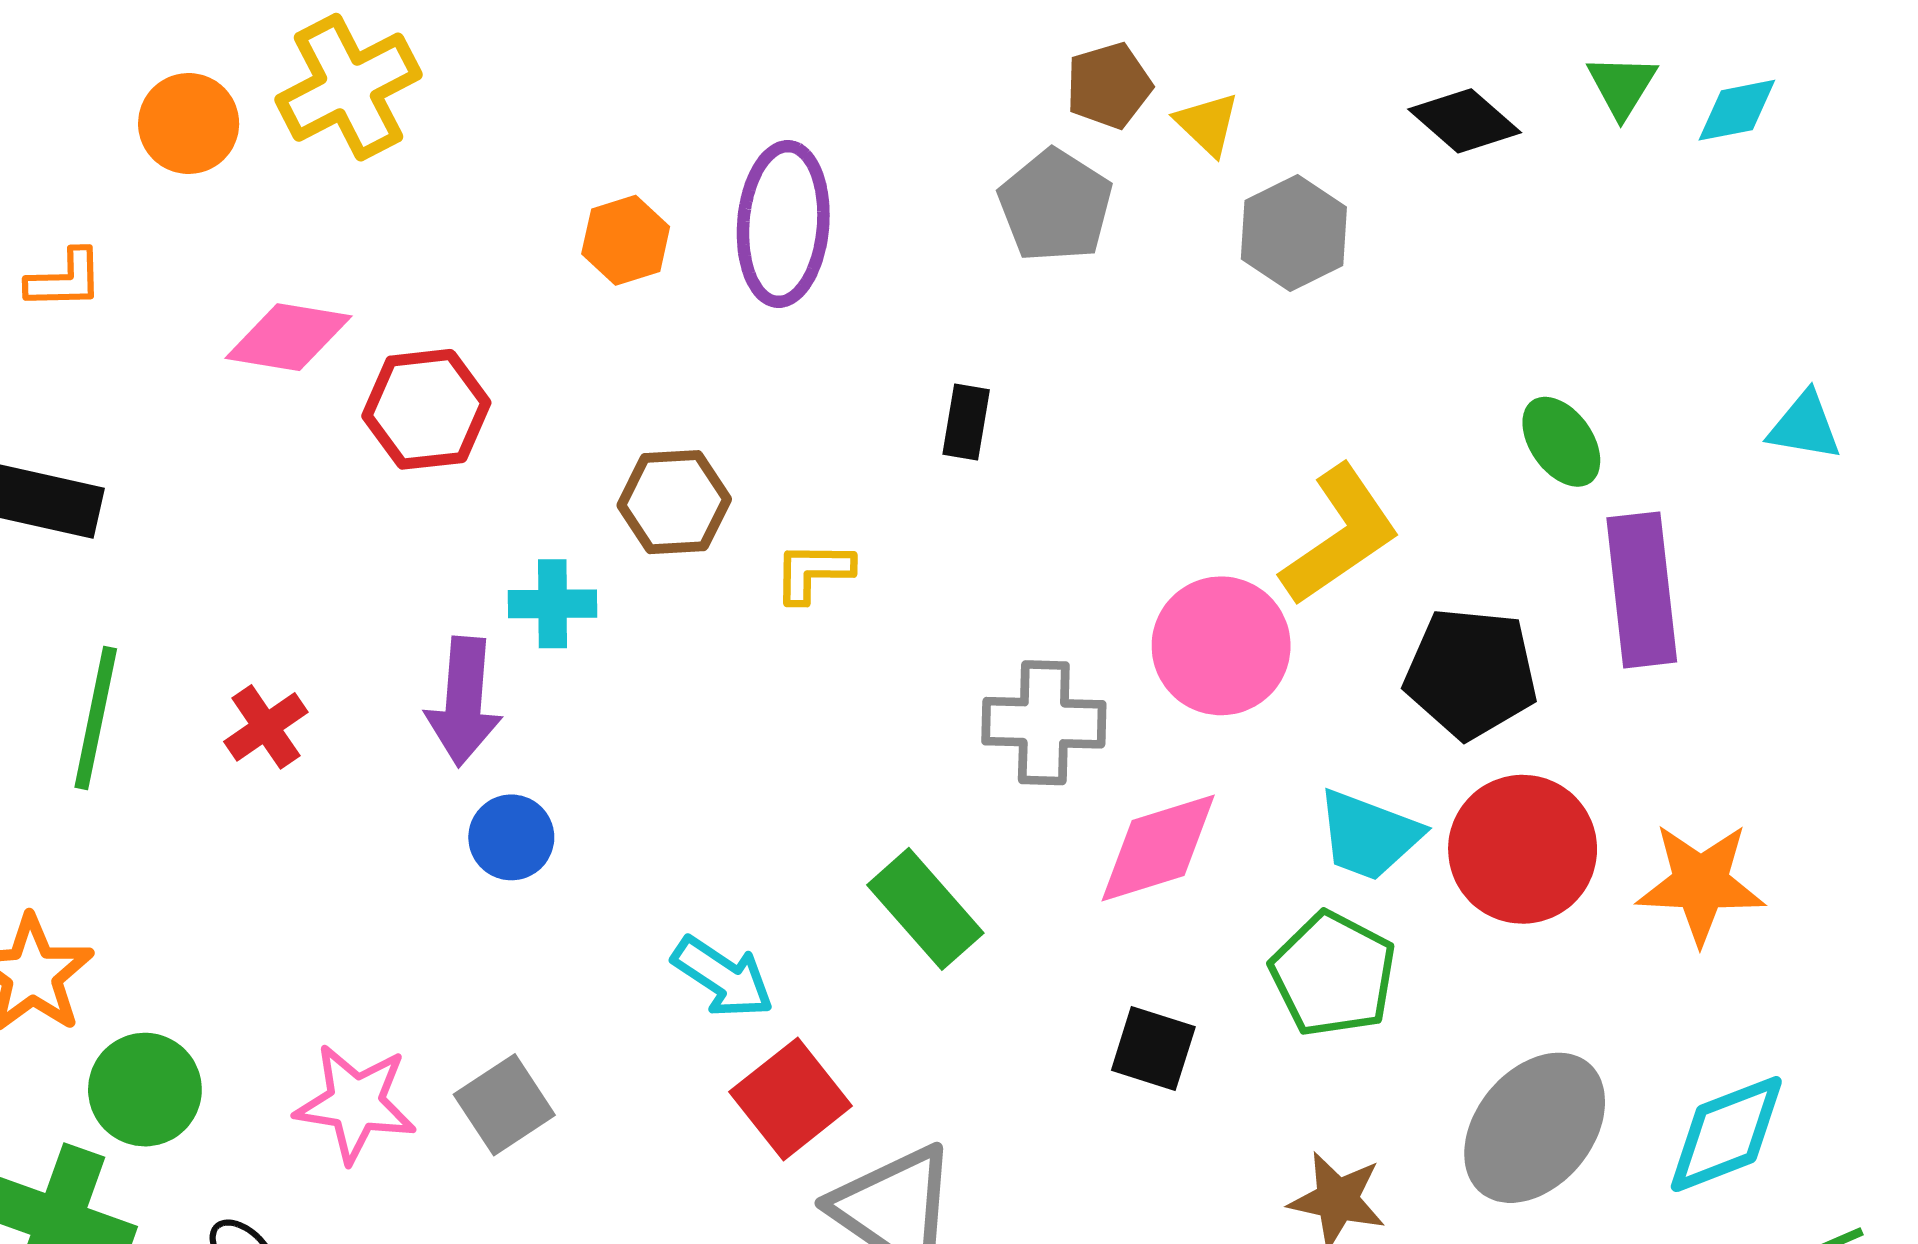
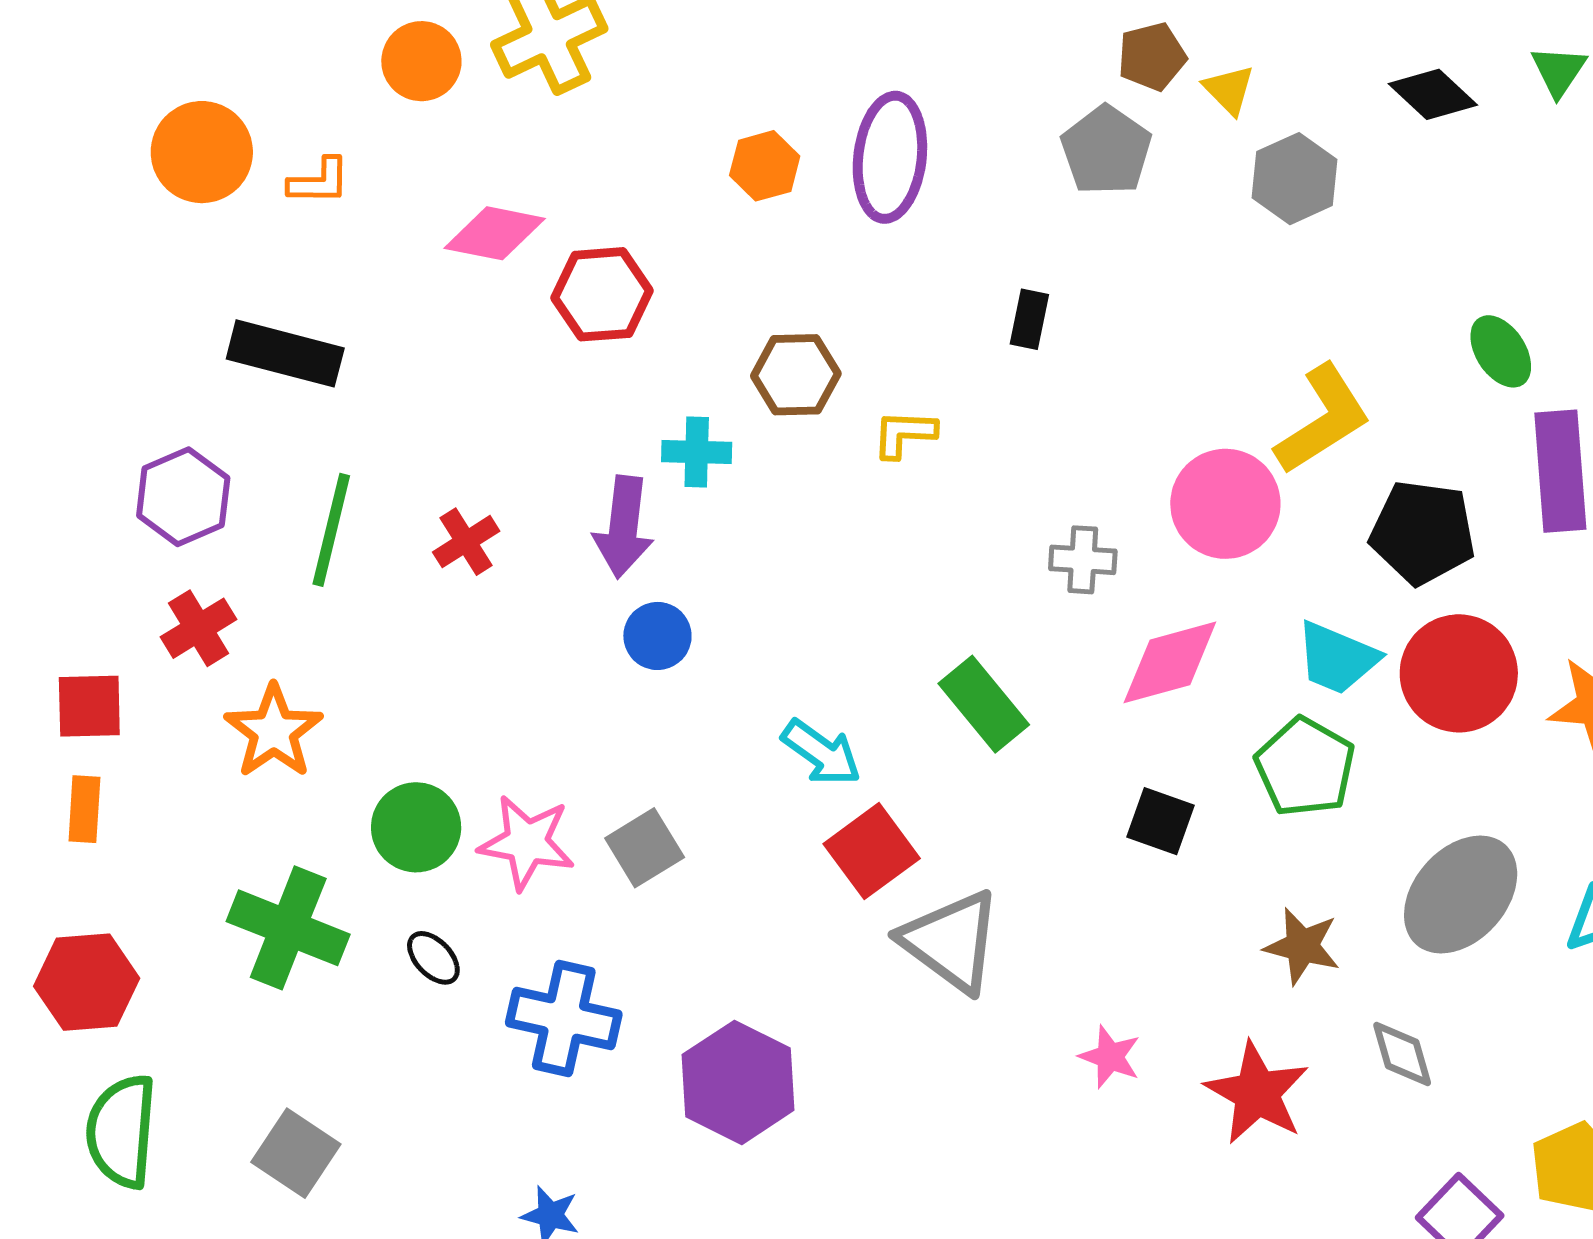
gray cross: (1044, 723) -> (1083, 560), size x0.7
green circle: (145, 1090) -> (416, 827), moved

